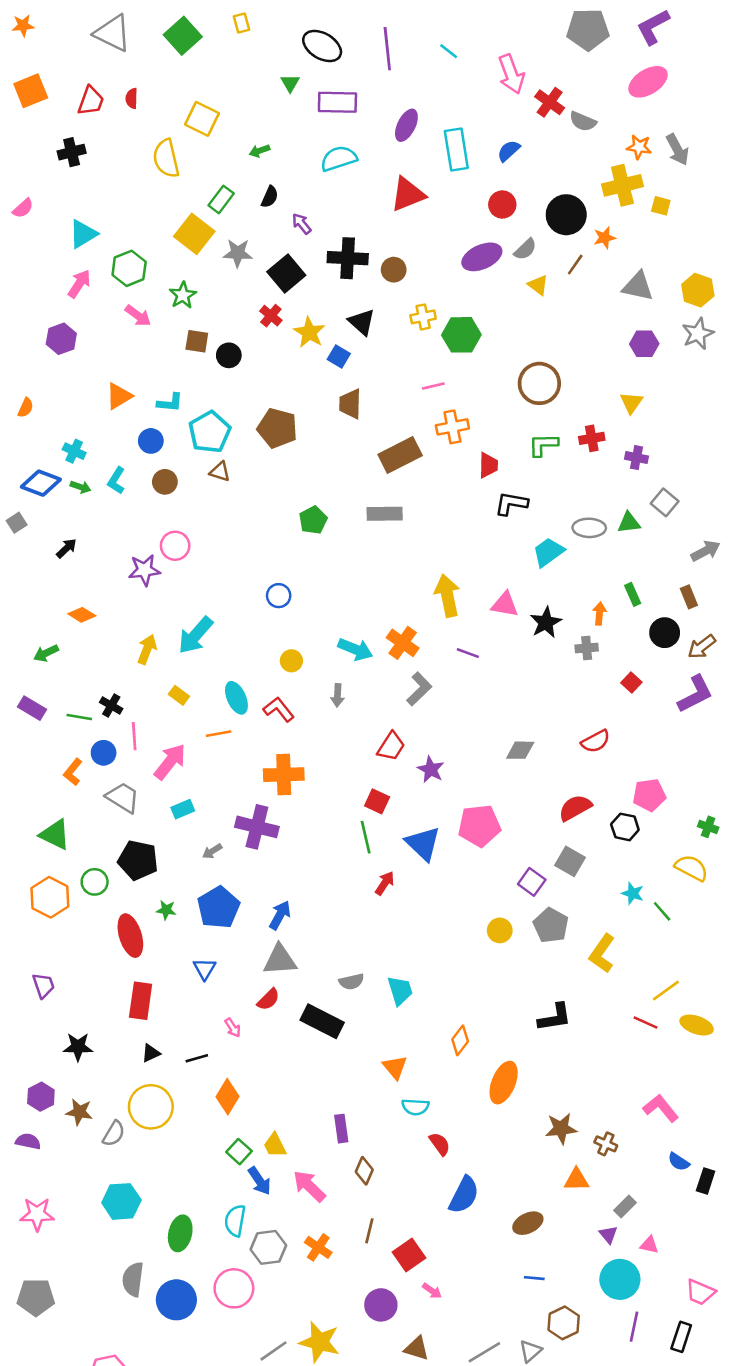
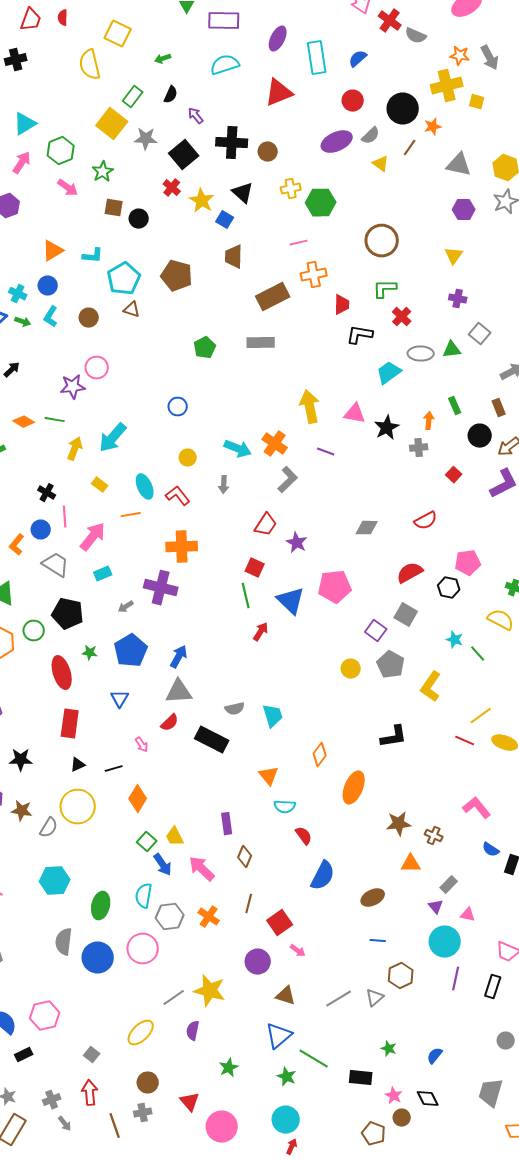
red cross: (592, 438) -> (402, 317), moved, turned -36
blue circle: (151, 441) -> (48, 286), moved
green line: (79, 717) -> (55, 420), moved

